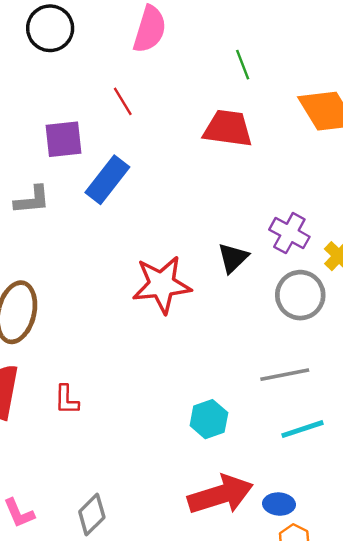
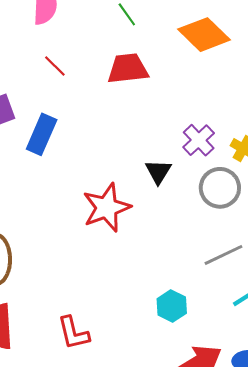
red line: (123, 101) -> (55, 66), moved
purple cross: (289, 233) -> (199, 140), turned 32
red L-shape: (67, 400) -> (73, 333), moved, size x1.4

